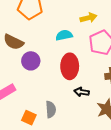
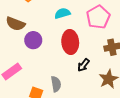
black arrow: (82, 92) -> (83, 65), turned -56

